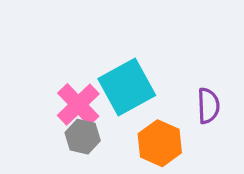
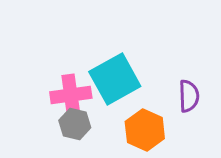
pink cross: (78, 105) -> (71, 95), turned 36

